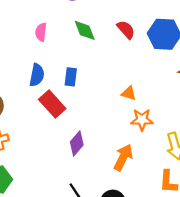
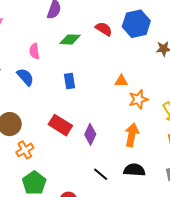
green diamond: (85, 30) -> (70, 39), turned -50
blue semicircle: (37, 75) -> (25, 77), moved, turned -36
red rectangle: (52, 104) -> (60, 125), moved

